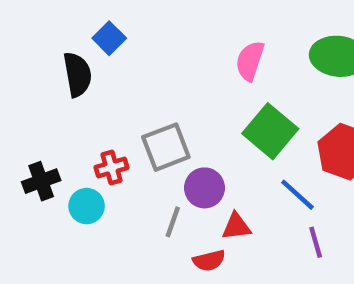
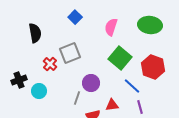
blue square: (109, 38) -> (75, 17), moved
gray square: (166, 147) -> (70, 53), moved
red cross: (111, 167) -> (50, 64), moved, turned -32
red triangle: (236, 226) -> (112, 105), moved

